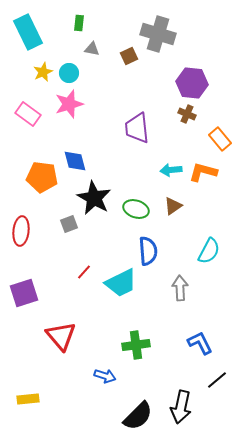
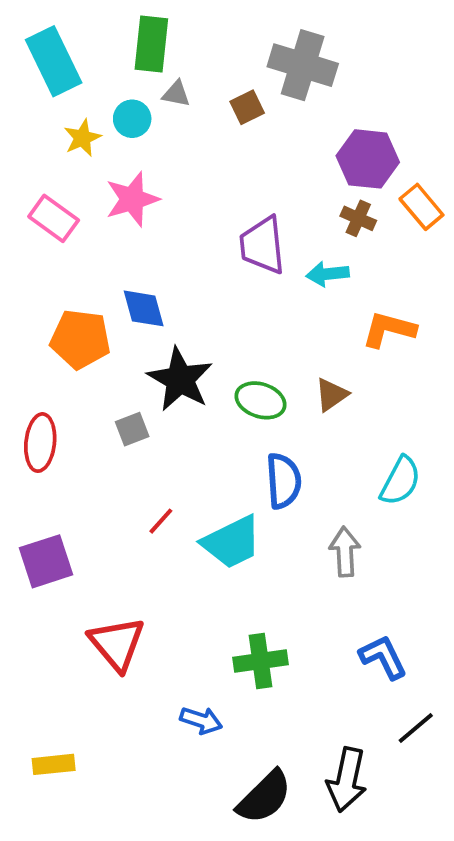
green rectangle: (79, 23) -> (151, 44), size x1.8
cyan circle: (69, 73) -> (132, 119), moved
orange rectangle: (220, 139) -> (421, 207), moved
cyan arrow: (171, 170) -> (328, 274), moved

